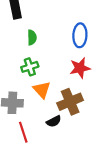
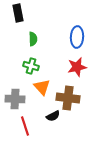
green cross: (30, 67) -> (31, 66), turned 35
brown cross: (70, 102) -> (68, 98), turned 30

